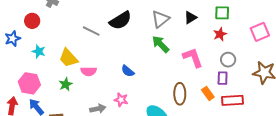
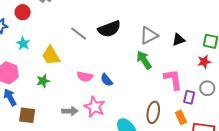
pink semicircle: (89, 71) -> (85, 77), moved
purple rectangle: (223, 78) -> (189, 97), moved
pink star: (121, 100) -> (94, 107), size x1.5

